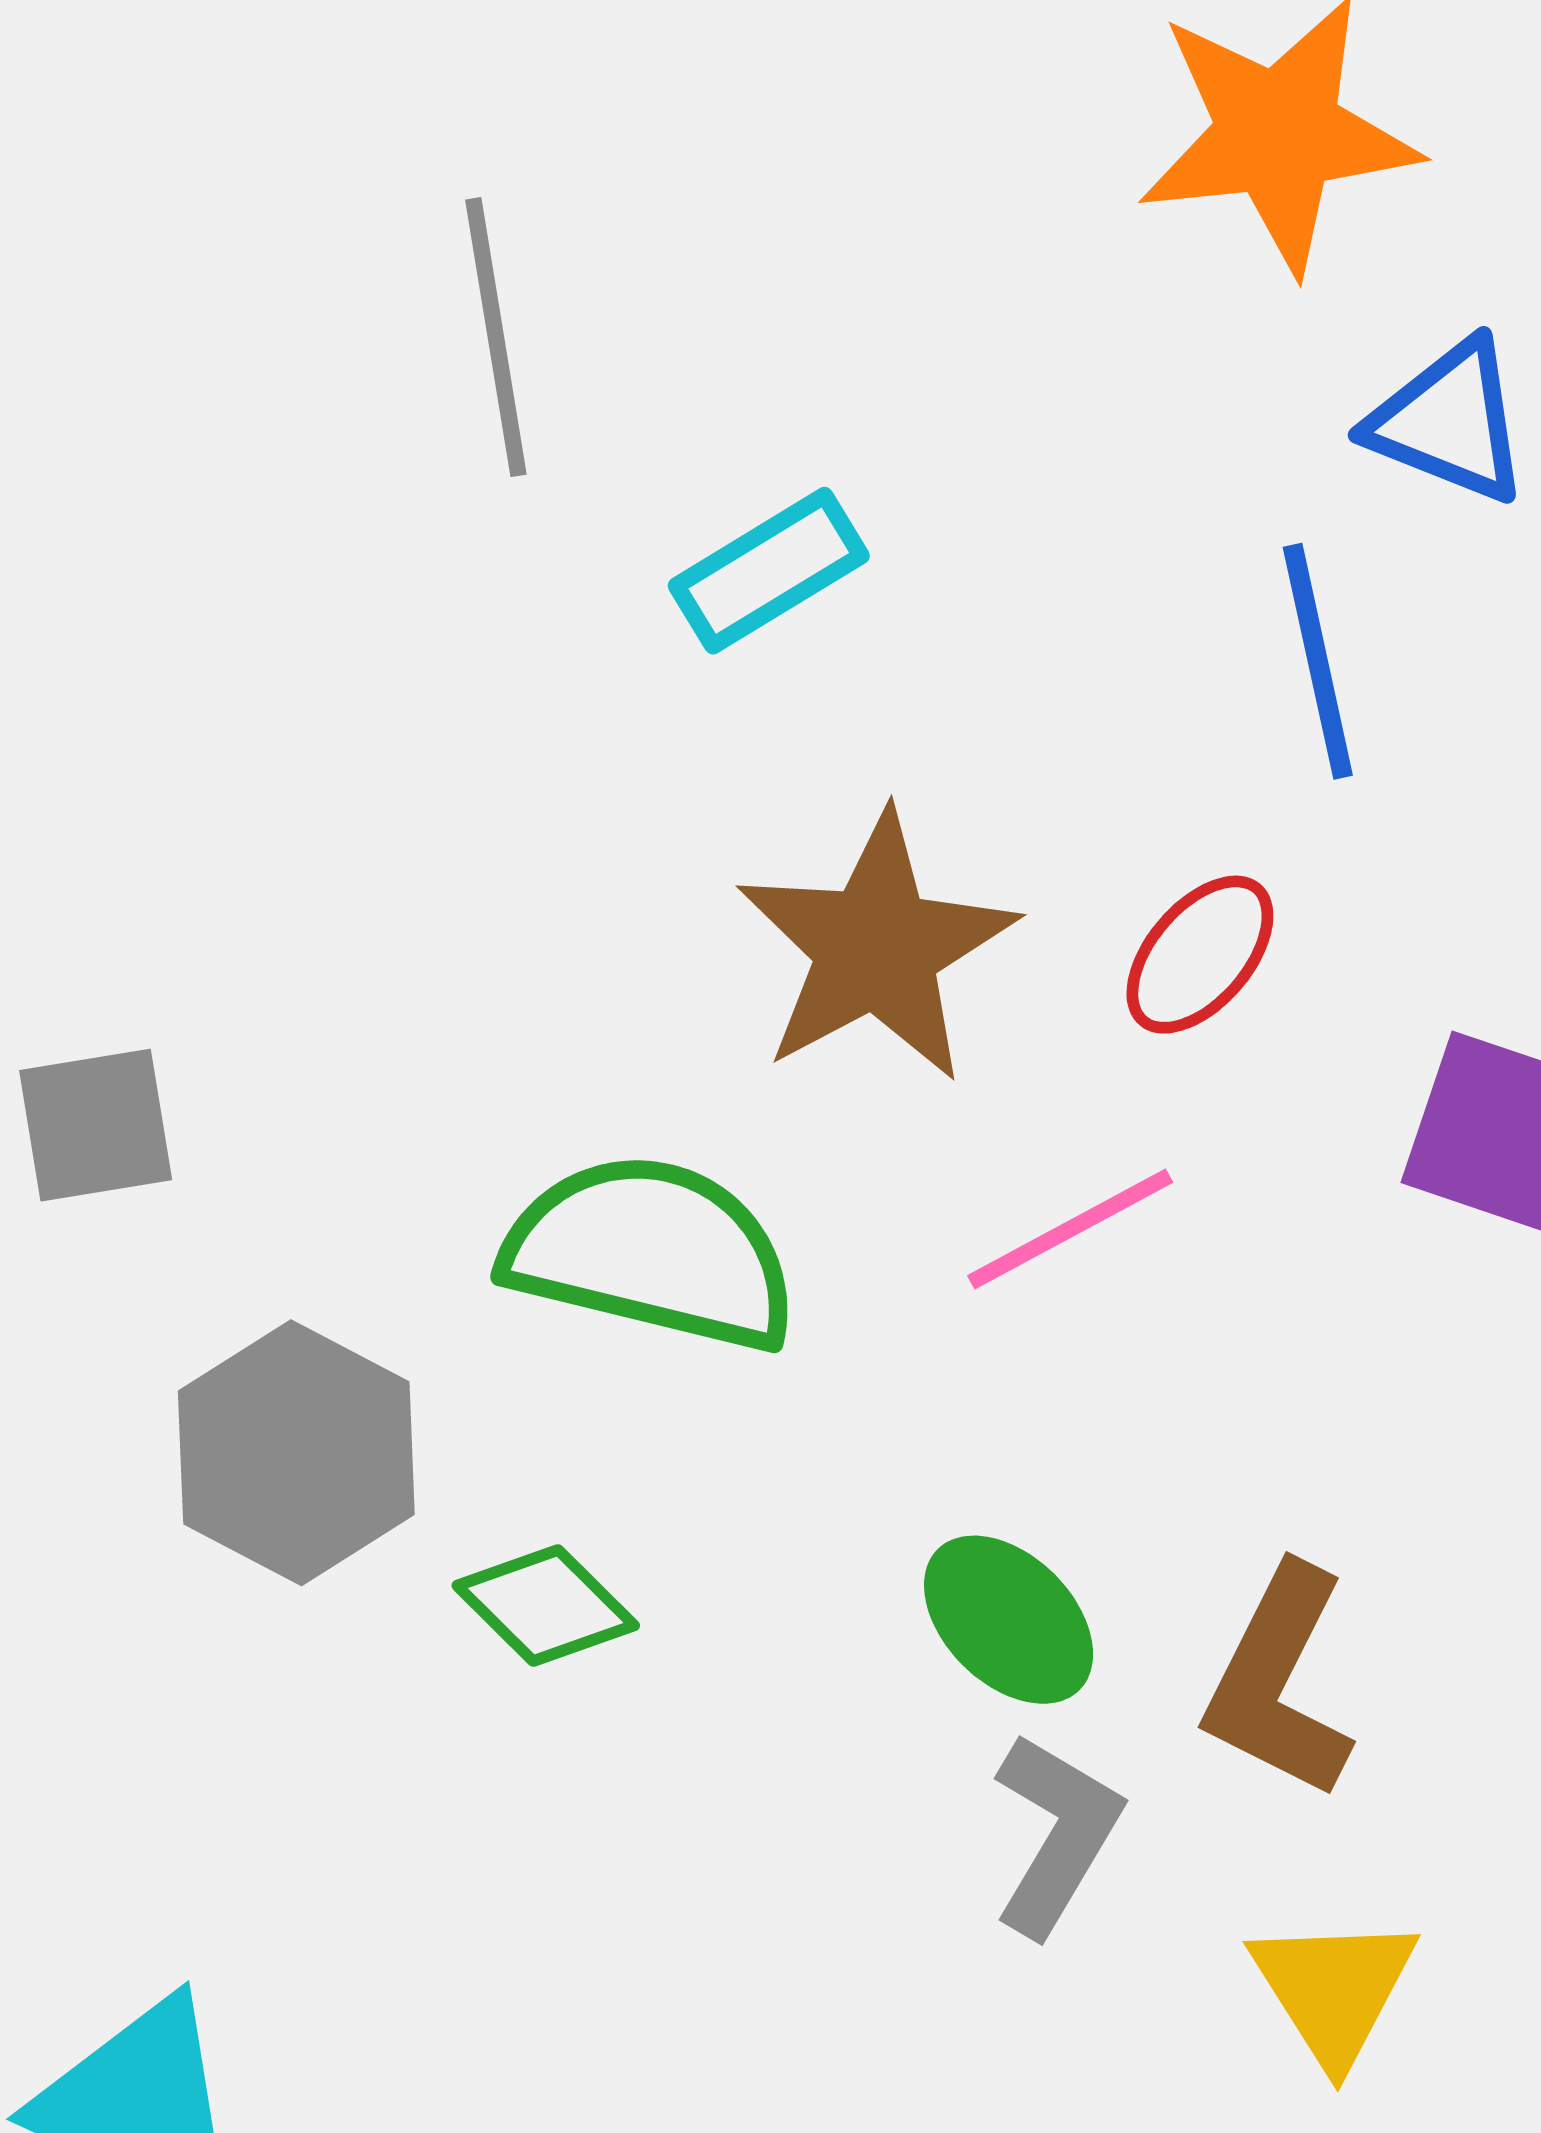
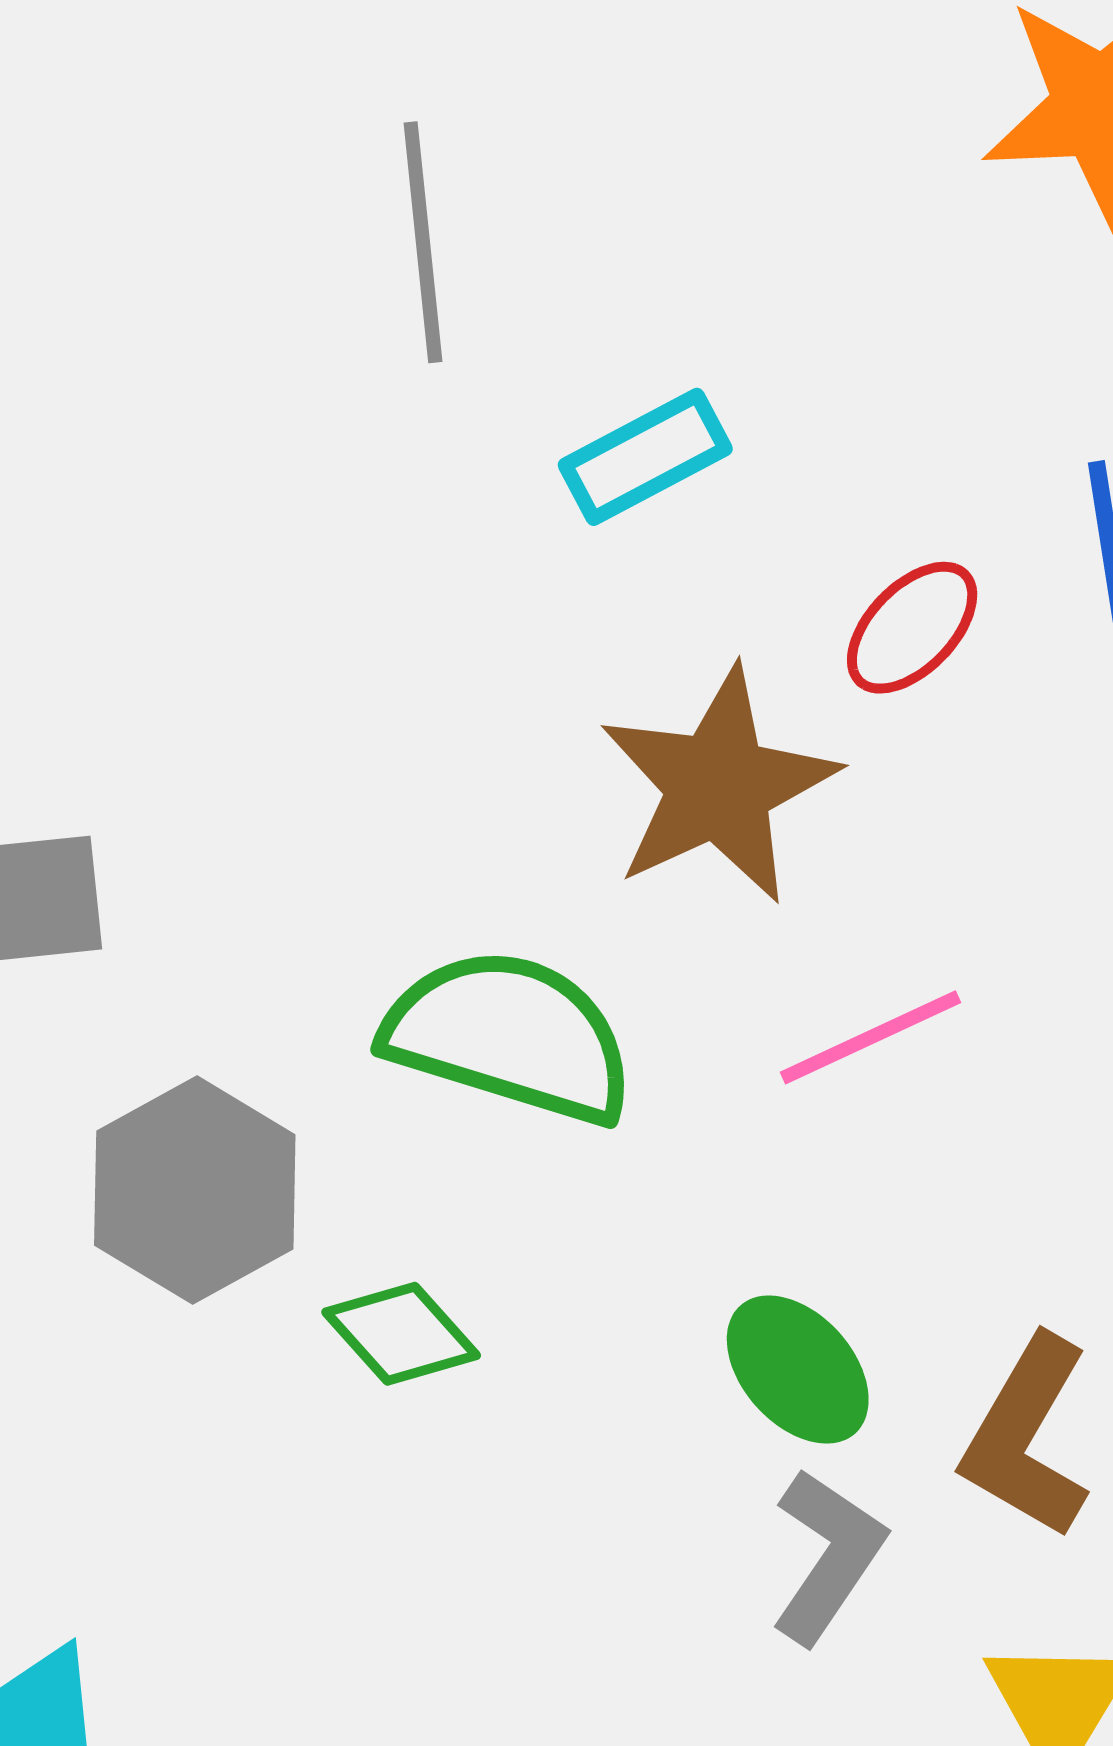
red ellipse: (1200, 955) -> (912, 628), moved

